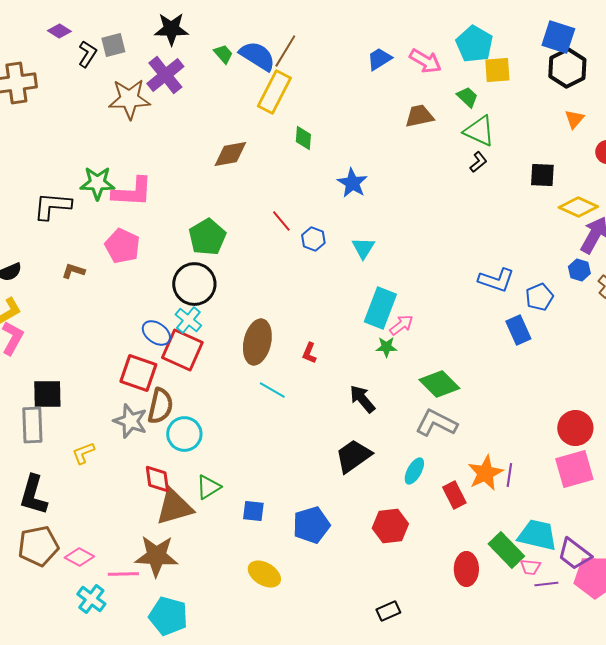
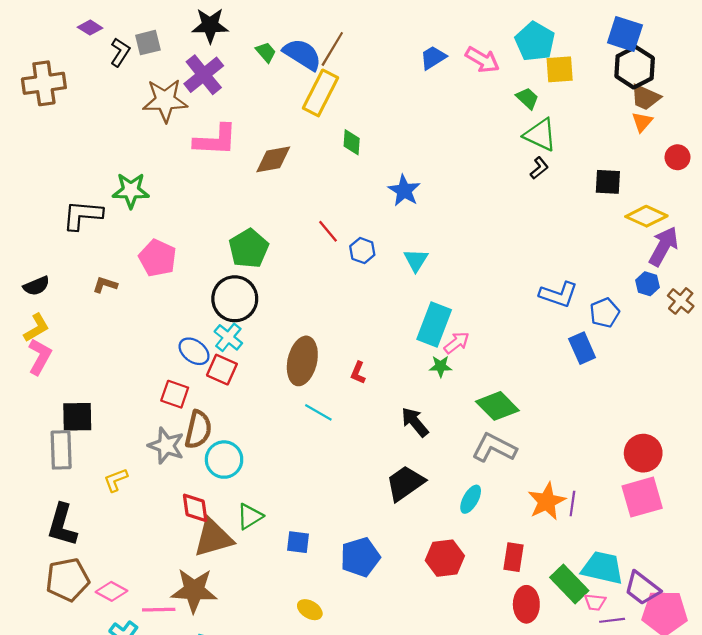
brown trapezoid: (419, 116) -> (645, 97), moved, turned -144
pink L-shape: (132, 192) -> (215, 140), moved
red square: (182, 350) -> (222, 370), size x0.7
red square: (138, 373) -> (175, 394), size x0.7
red rectangle: (454, 495) -> (513, 557), moved, turned 36
yellow ellipse: (264, 574) -> (310, 610), size x0.7

